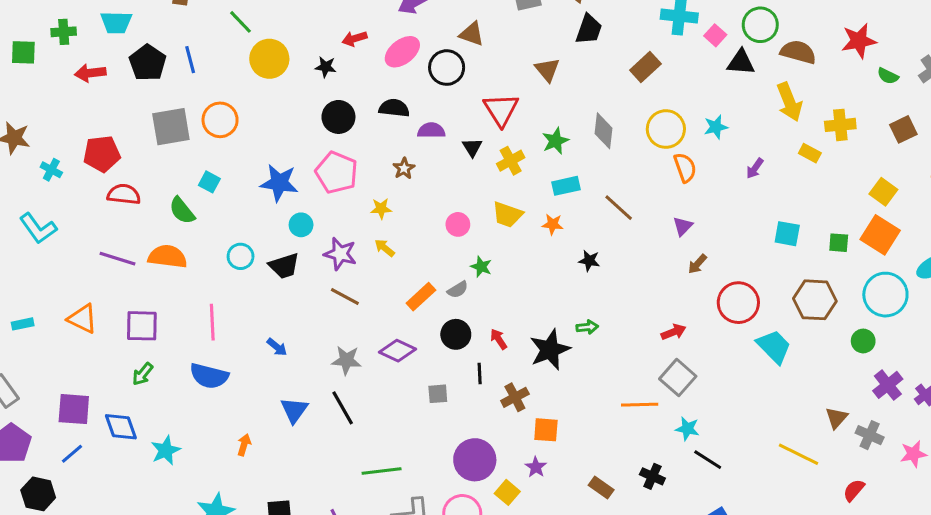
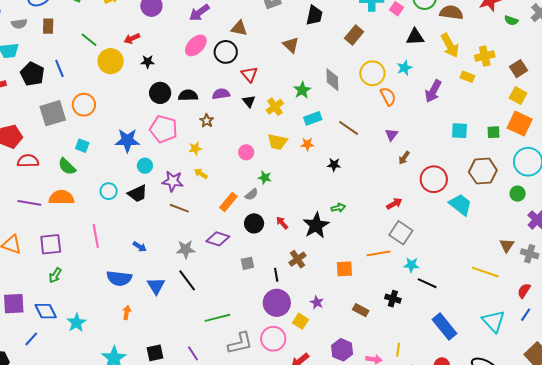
red arrow: (355, 39) -> (132, 38), moved
black triangle: (741, 62) -> (415, 37), moved
black semicircle: (394, 108) -> (188, 95), moved
red triangle: (501, 110) -> (249, 74), moved, size x0.7
brown square: (903, 129) -> (519, 69), moved
purple arrow: (755, 168) -> (433, 91), size x1.6
black line: (480, 374) -> (276, 275), moved
blue semicircle: (209, 376) -> (119, 278), moved
orange square: (546, 430) -> (344, 269), moved
blue line: (72, 454) -> (31, 339), moved

